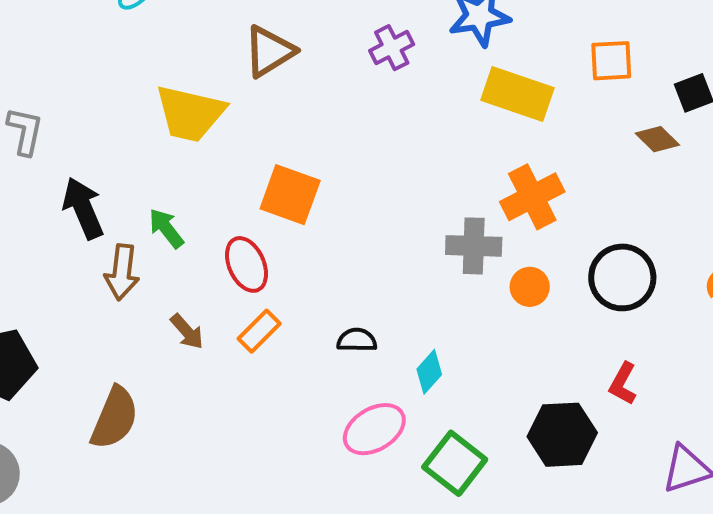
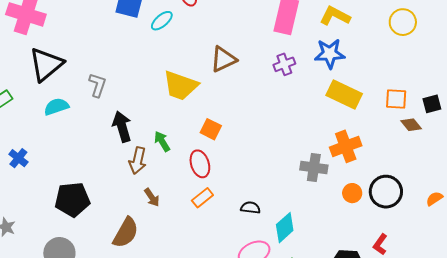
orange square: (611, 61) -> (396, 99), moved
orange square: (290, 195) -> (211, 129), moved, size x0.7
orange circle: (530, 287) -> (352, 193), moved
brown arrow: (187, 332) -> (152, 197), moved
cyan diamond: (429, 372) -> (285, 228), size x1.4

